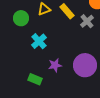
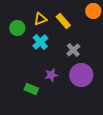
gray cross: (87, 21) -> (73, 50), moved
cyan cross: (39, 41) -> (40, 42), moved

